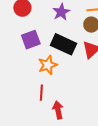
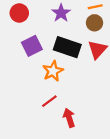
red line: (41, 93) -> (49, 101), turned 56

